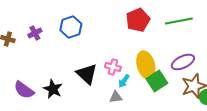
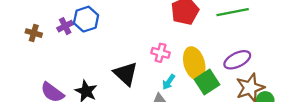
blue hexagon: (71, 27) -> (86, 19), moved
pink cross: (113, 67) -> (161, 53), moved

